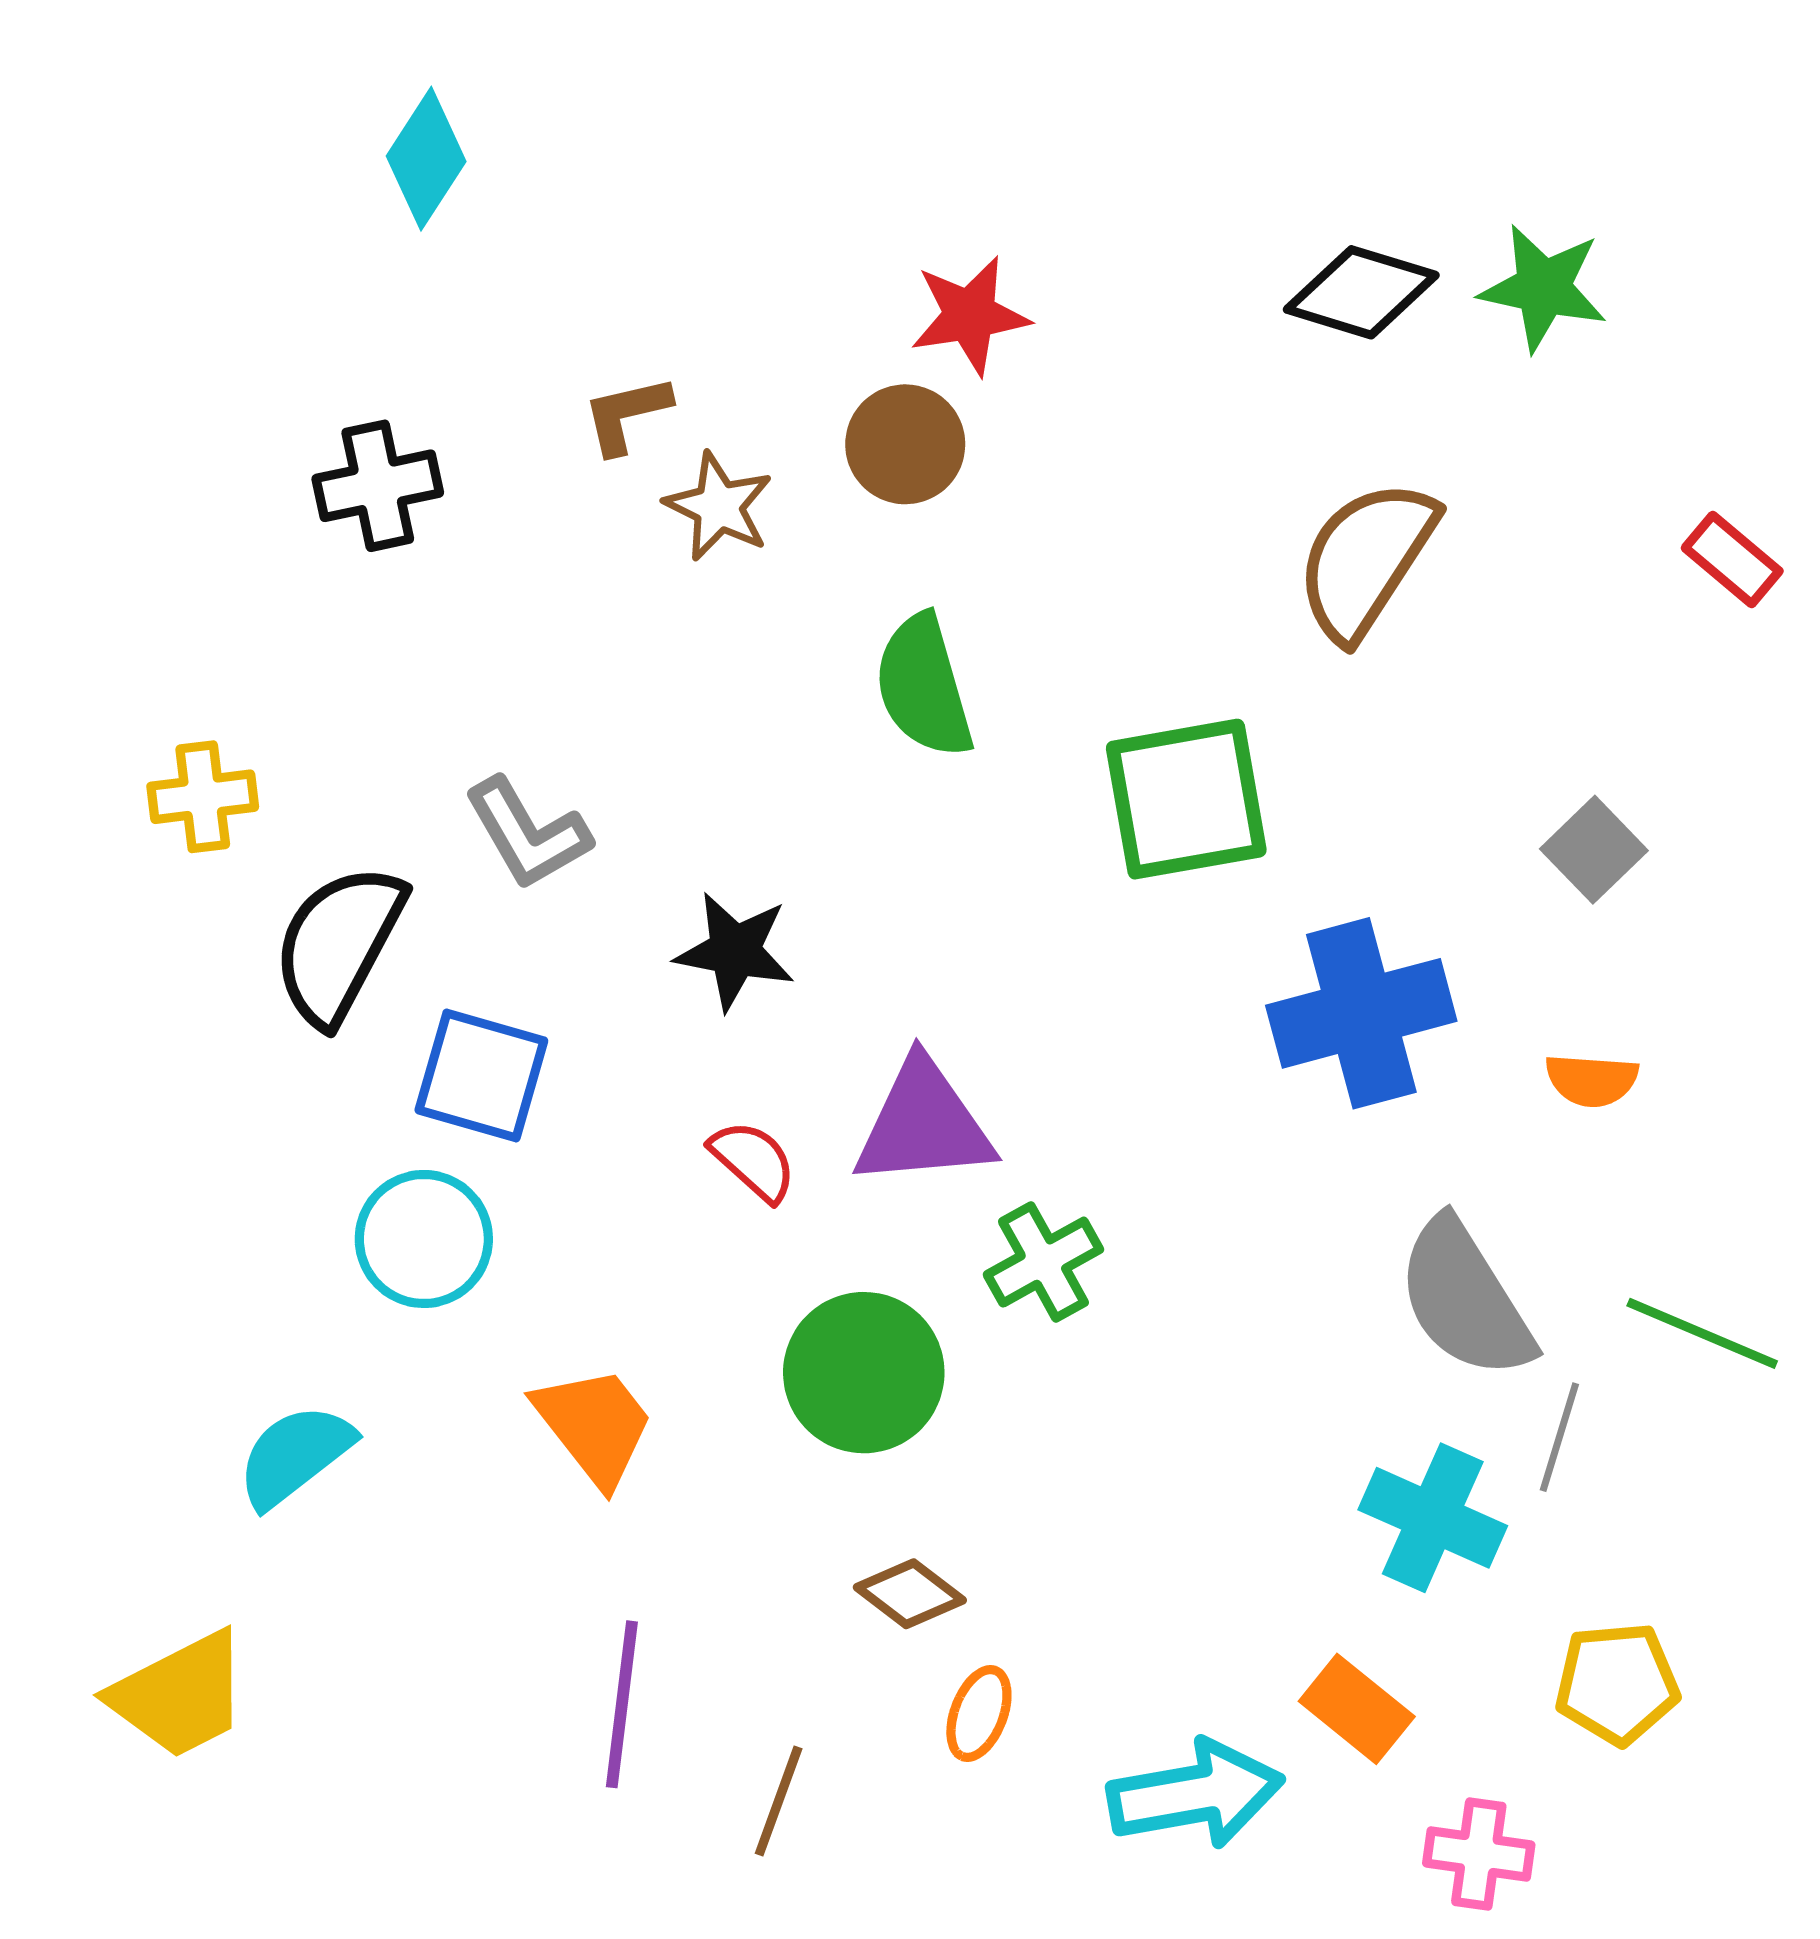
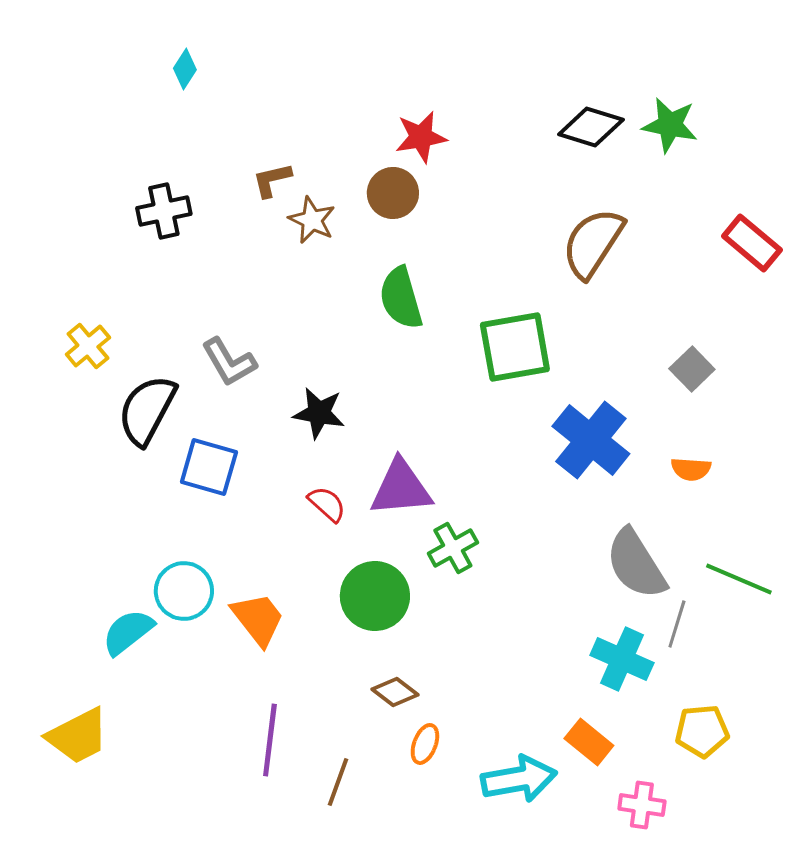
cyan diamond: (426, 159) -> (185, 69), size x0.7
red rectangle: (1732, 559) -> (752, 243), size x1.4
yellow cross: (203, 797) -> (88, 346), turned -33
blue cross: (1361, 1013) -> (591, 440), turned -36
cyan circle: (424, 1239) -> (184, 591), moved

